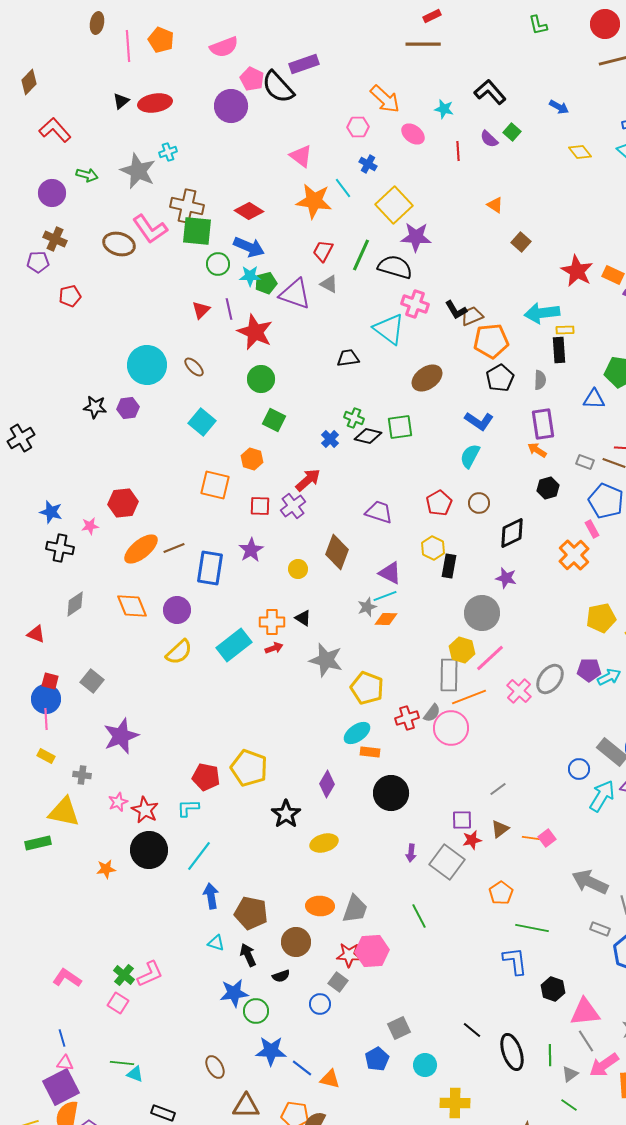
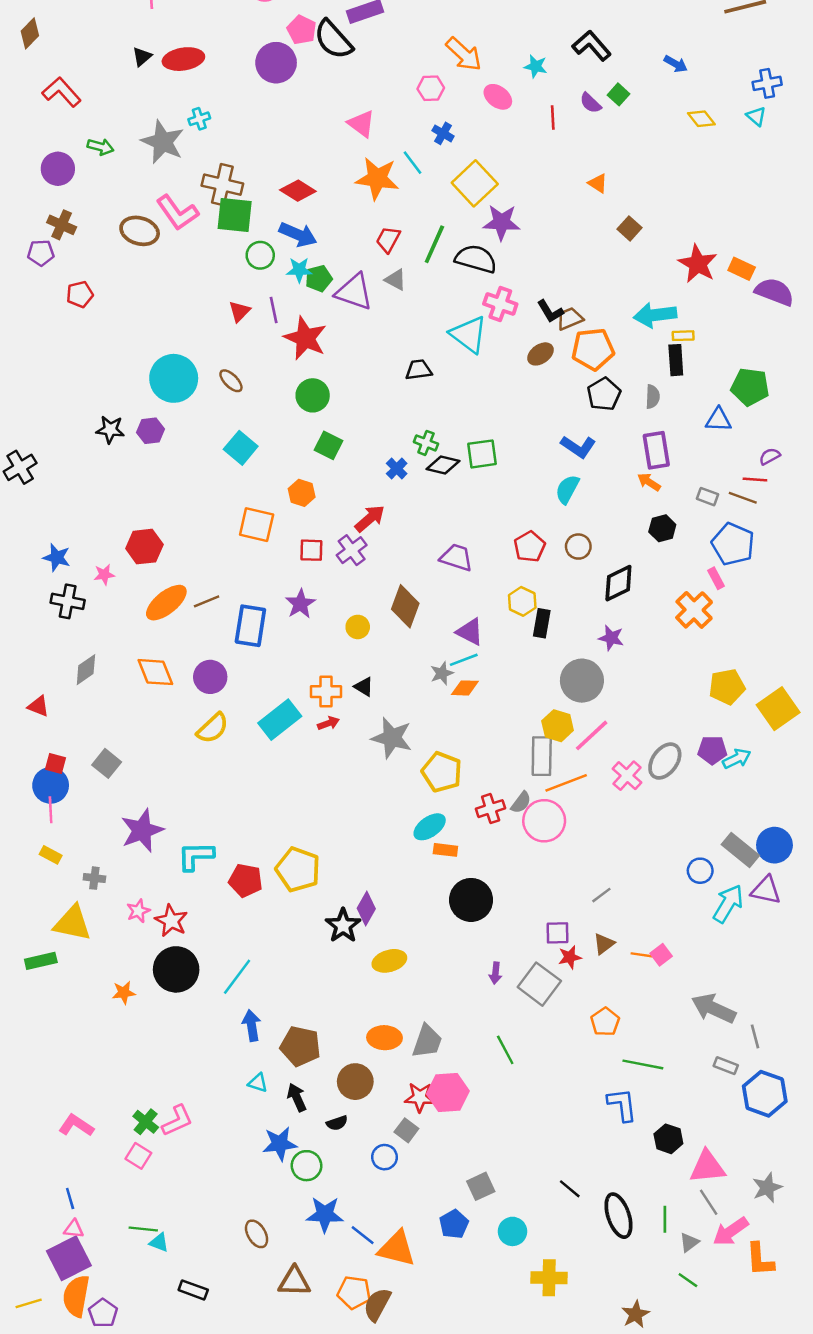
brown ellipse: (427, 378) -> (540, 354), moved, size x0.7
purple diamond: (327, 784) -> (366, 908), moved
cyan L-shape: (188, 808) -> (196, 856), moved, size x1.4
orange triangle: (330, 1079) -> (397, 1249), size x1.6

